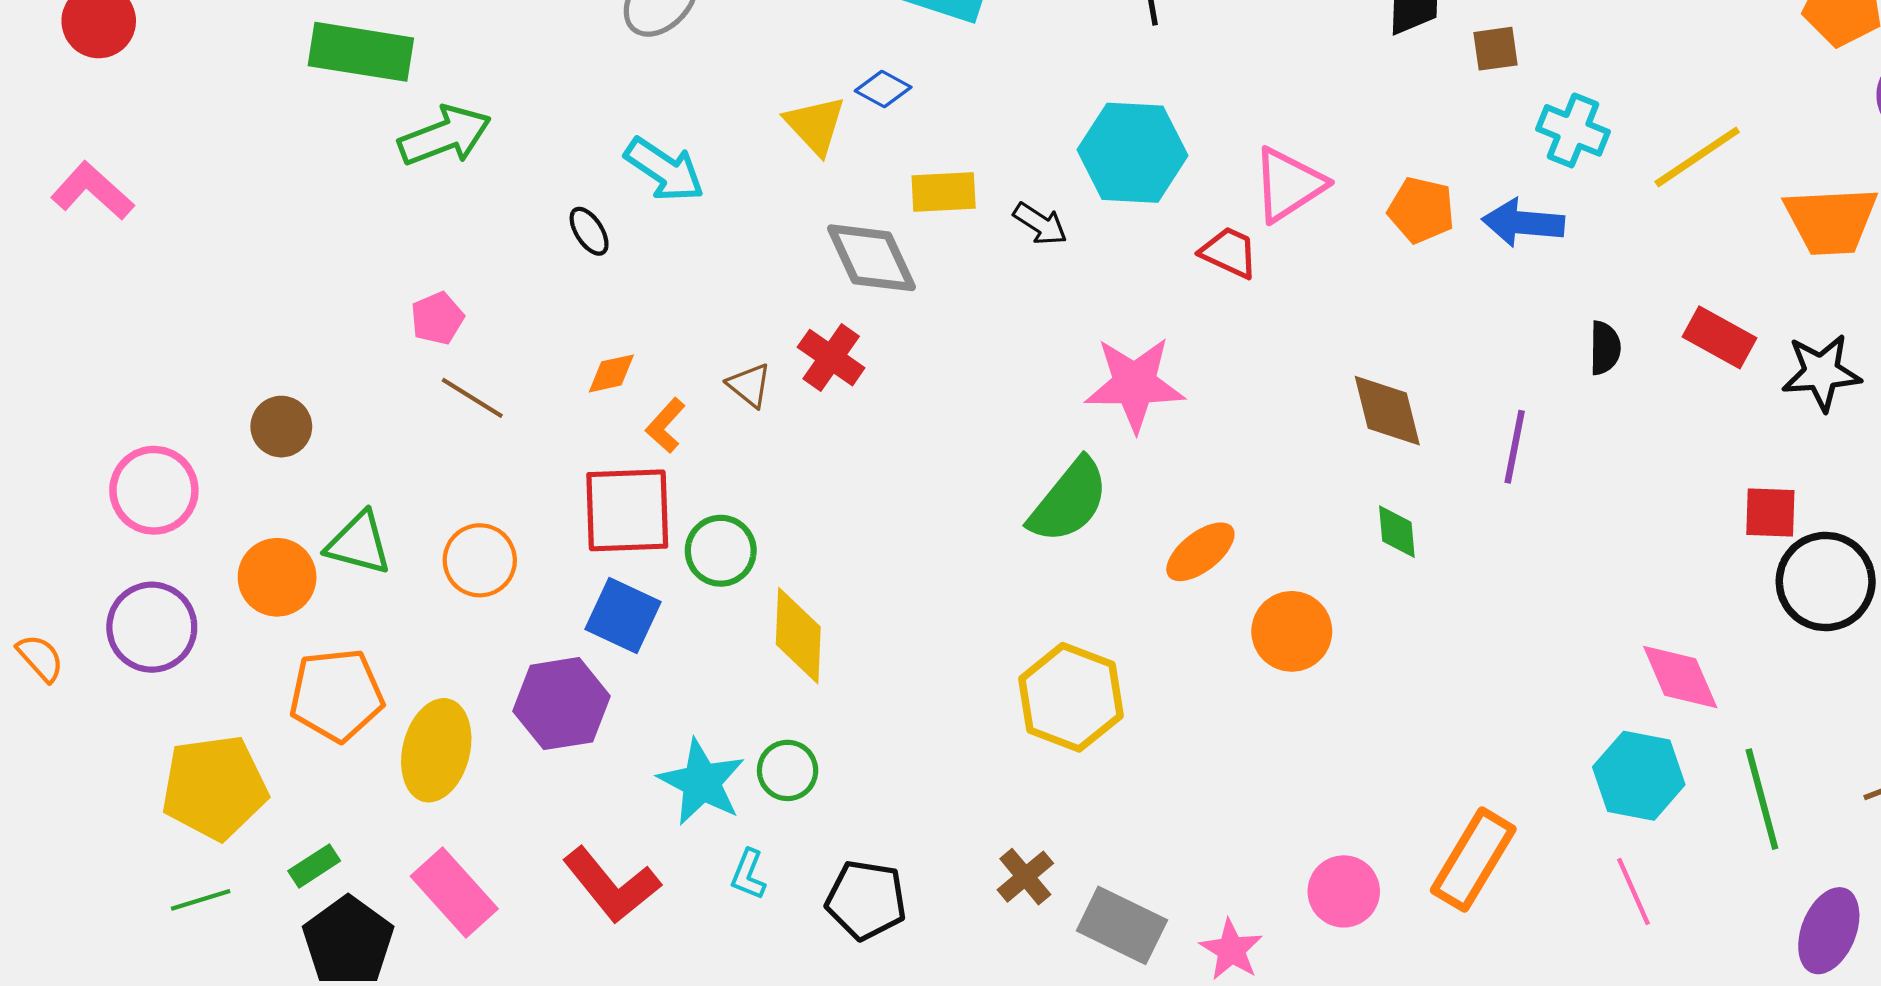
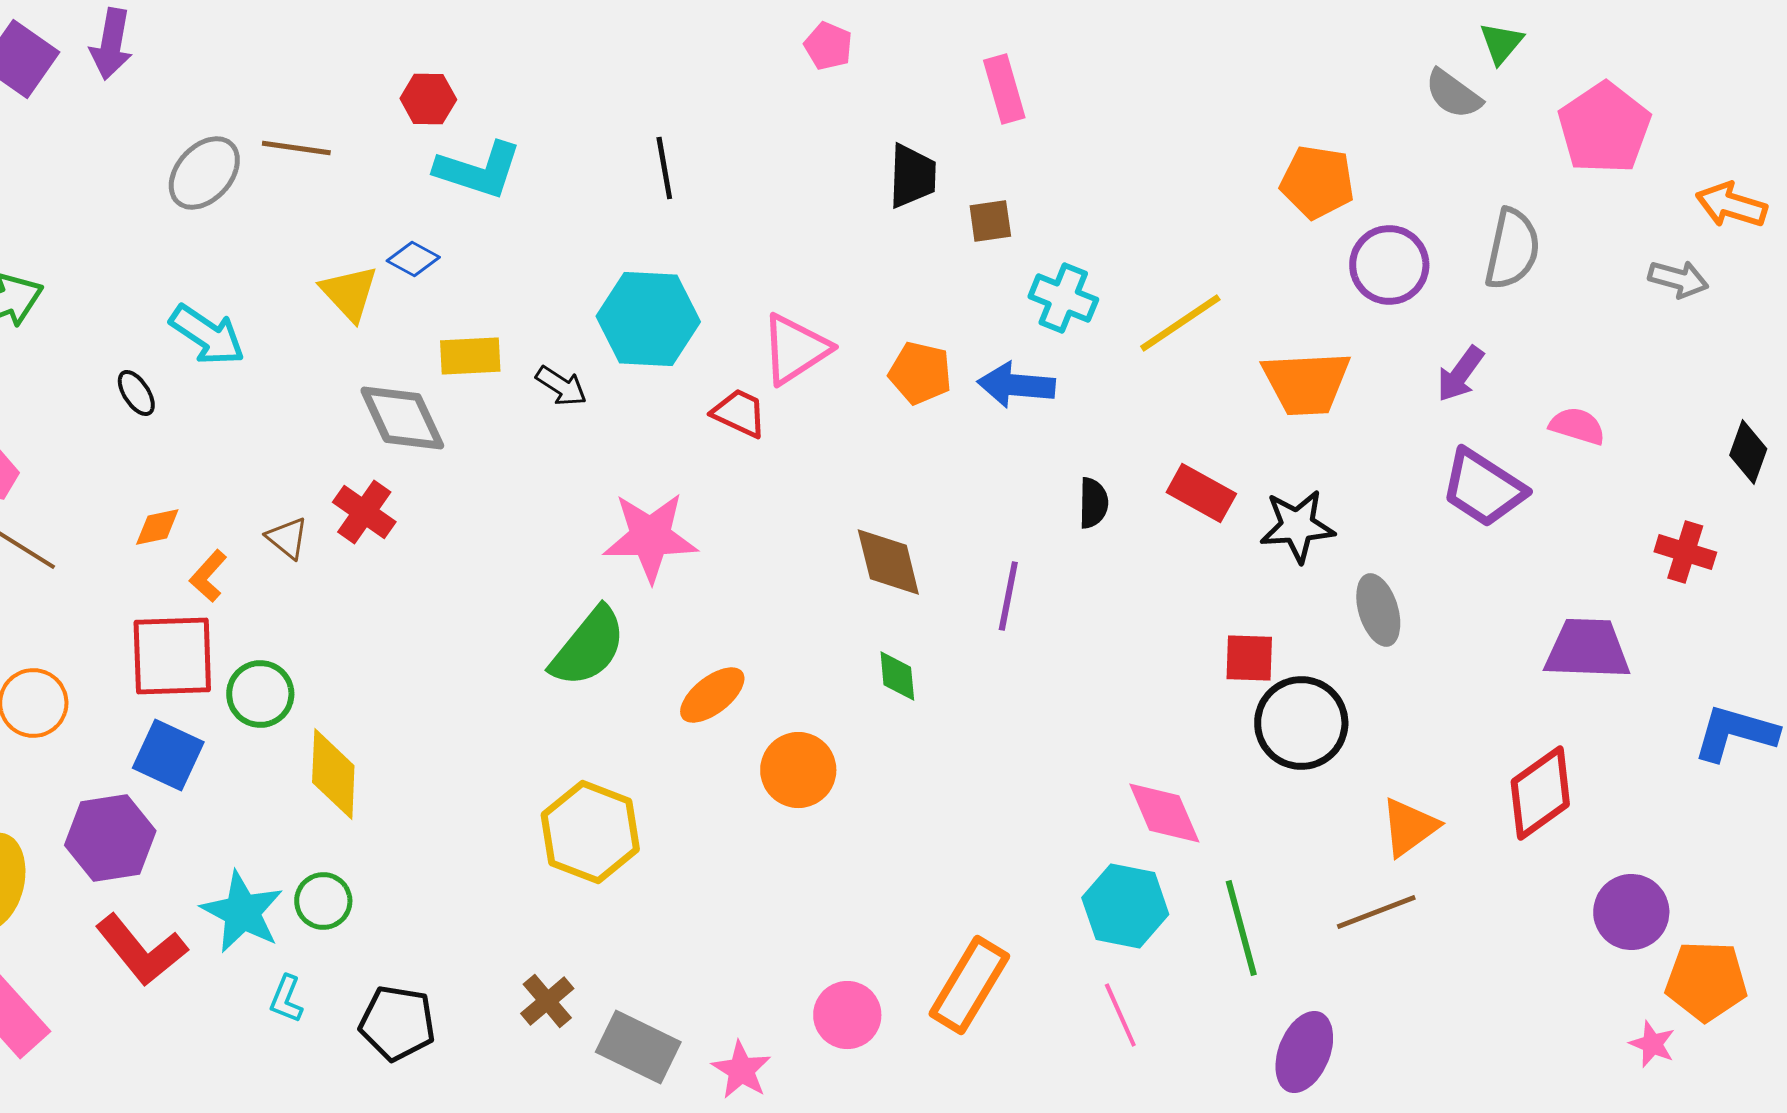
red L-shape: (611, 885) -> (141, 950), moved

